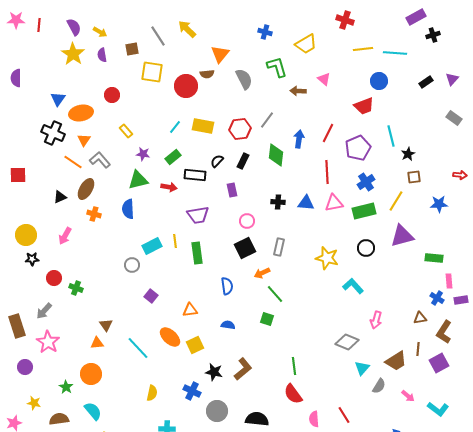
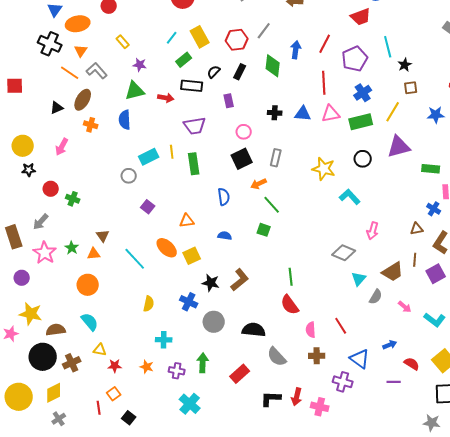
yellow rectangle: (203, 126) -> (200, 37), turned 50
green rectangle: (173, 157) -> (184, 60), moved
green star: (66, 387) -> (72, 248), moved
yellow star: (34, 403) -> (31, 314), size x1.6

